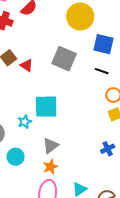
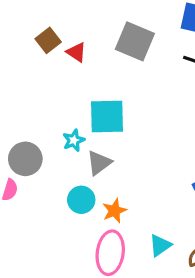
gray triangle: (50, 146) -> (99, 163), moved
cyan circle: (16, 157) -> (81, 200), moved

